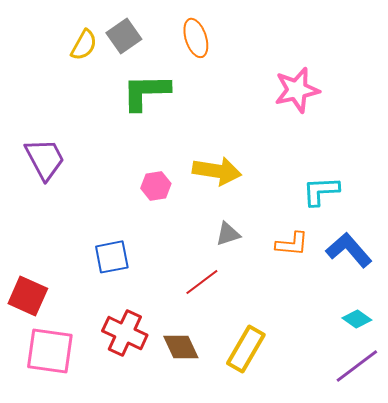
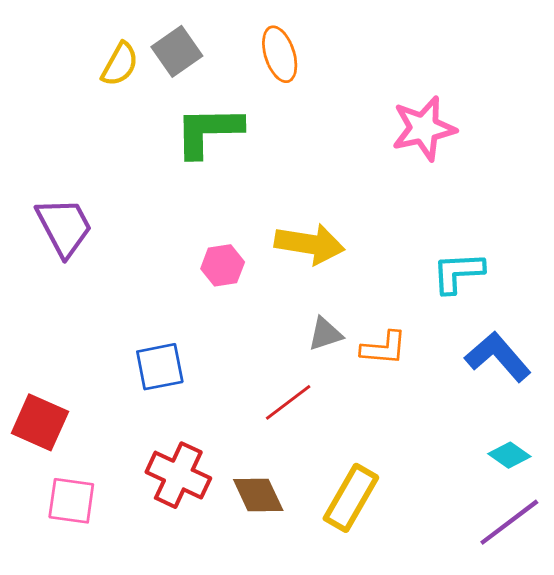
orange L-shape: (292, 244) -> (384, 348), moved
pink square: (50, 351) -> (71, 501), size x0.7

